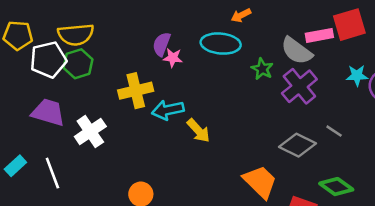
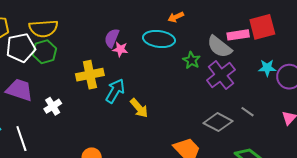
cyan arrow: (168, 110) -> (115, 91), turned 130
white cross: (90, 131) -> (53, 106), size x0.7

